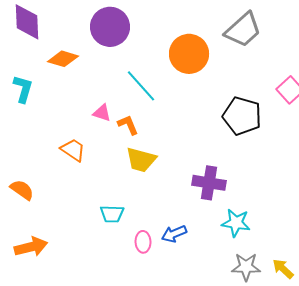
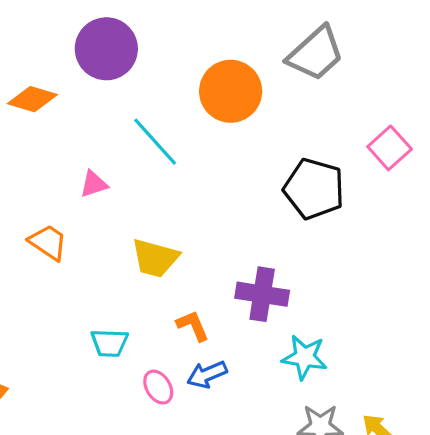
pink triangle: (102, 113) -> (94, 184), turned -36
orange L-shape: (128, 125) -> (193, 326), moved
pink ellipse: (143, 242) -> (158, 387), turned -30

